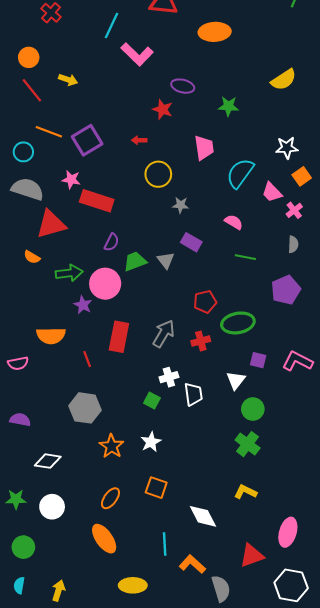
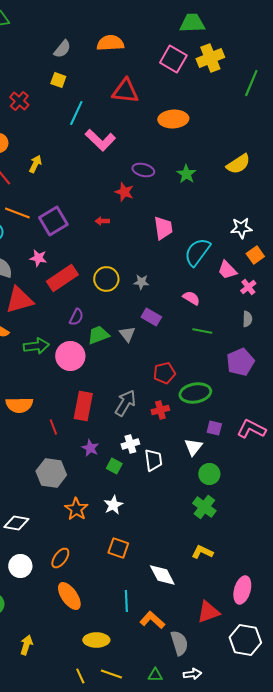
yellow arrow: (68, 80) -> (35, 164), turned -84
green star: (228, 106) -> (186, 174), moved, turned 30
yellow circle: (158, 174) -> (106, 279), moved
red rectangle: (97, 201) -> (62, 278), turned -52
purple star: (83, 305) -> (90, 448), moved
orange ellipse: (110, 498) -> (60, 558), moved

